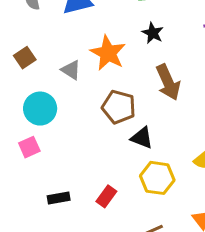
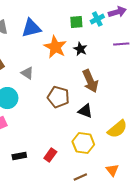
orange star: (108, 53) -> (55, 47), moved
black triangle: (142, 138) -> (85, 111), moved

